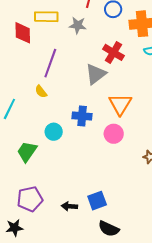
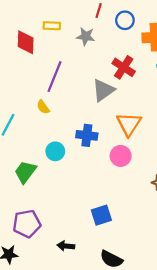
yellow rectangle: (46, 17) -> (52, 26), size x0.7
blue square: (97, 201) -> (101, 215), moved
black arrow: (69, 206) -> (66, 246), moved

